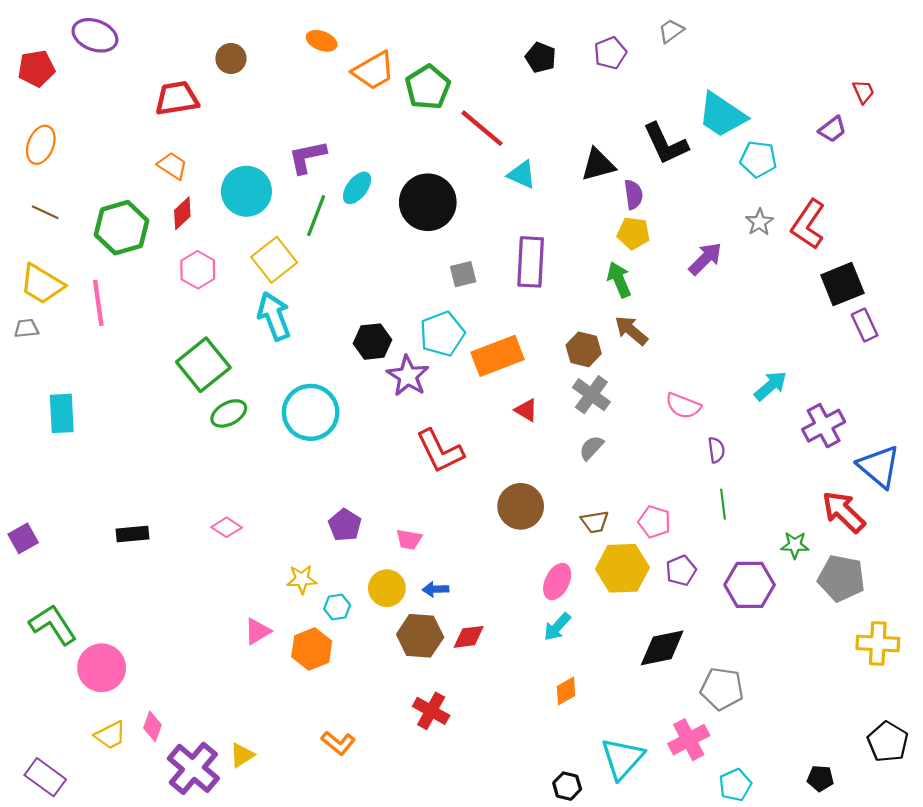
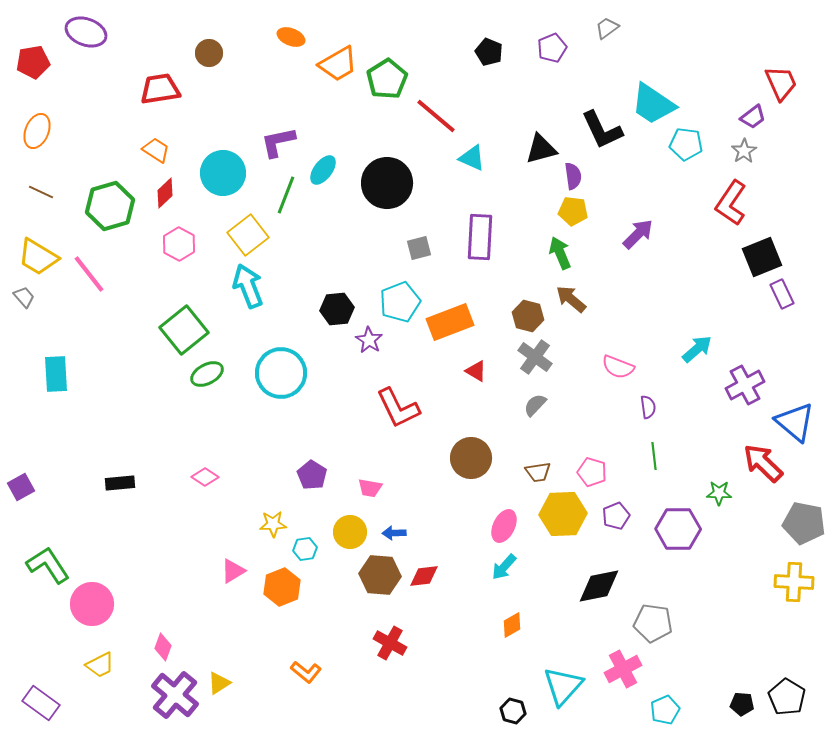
red trapezoid: (863, 92) -> (781, 83), size x1.6
gray star: (759, 222) -> (744, 151), moved
pink line: (98, 303) -> (89, 274), turned -30
gray trapezoid: (26, 328) -> (24, 297), turned 55
purple star: (408, 376) -> (369, 340), size x0.7
gray pentagon: (841, 578) -> (804, 523), moved
pink diamond: (152, 726) -> (163, 647), moved
black pentagon: (888, 742) -> (787, 697), moved

